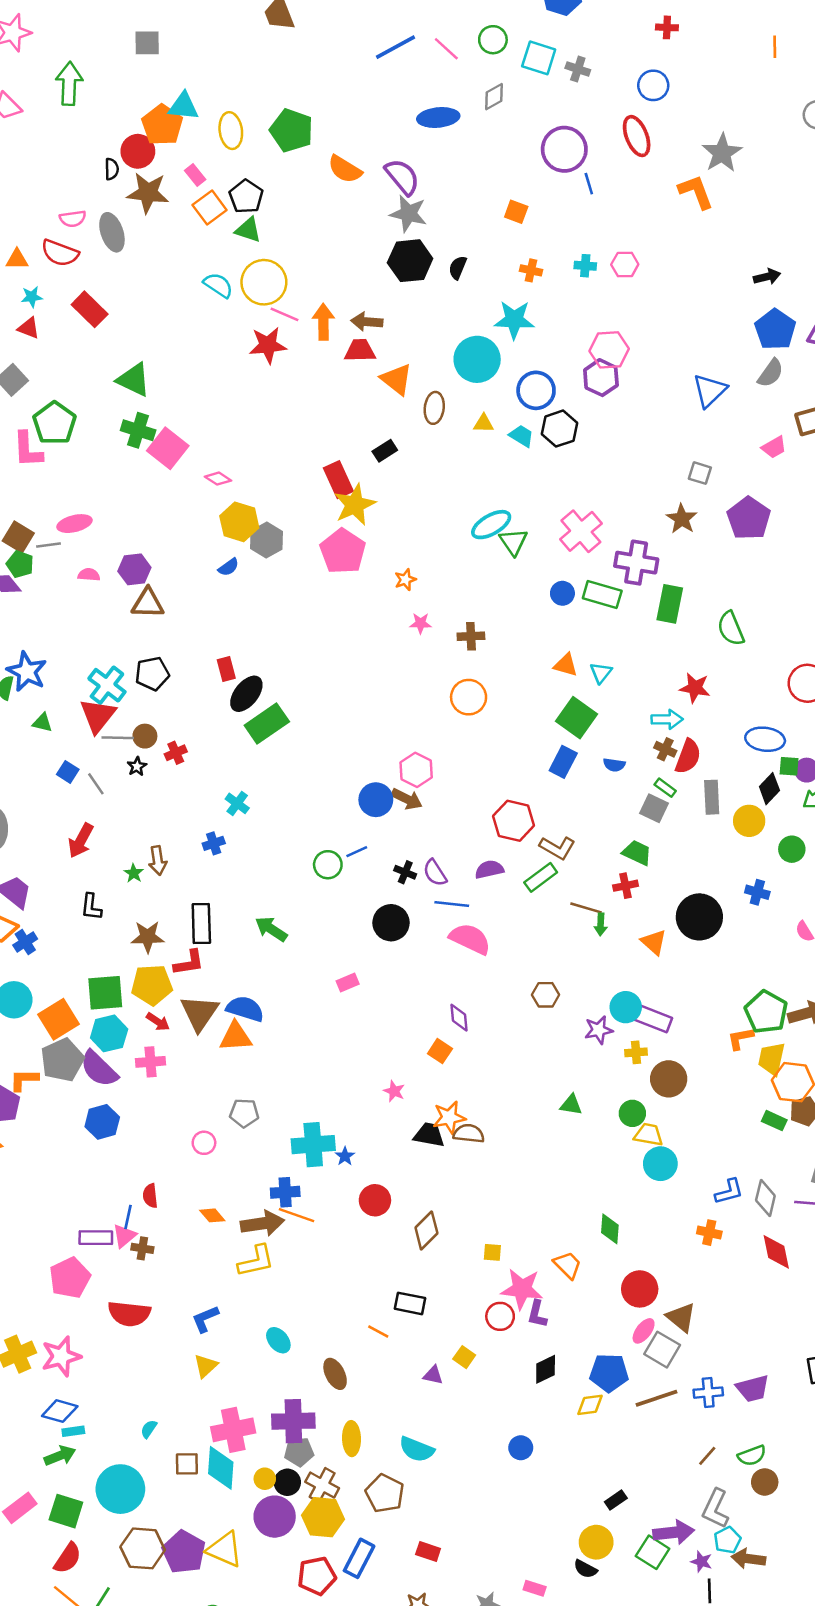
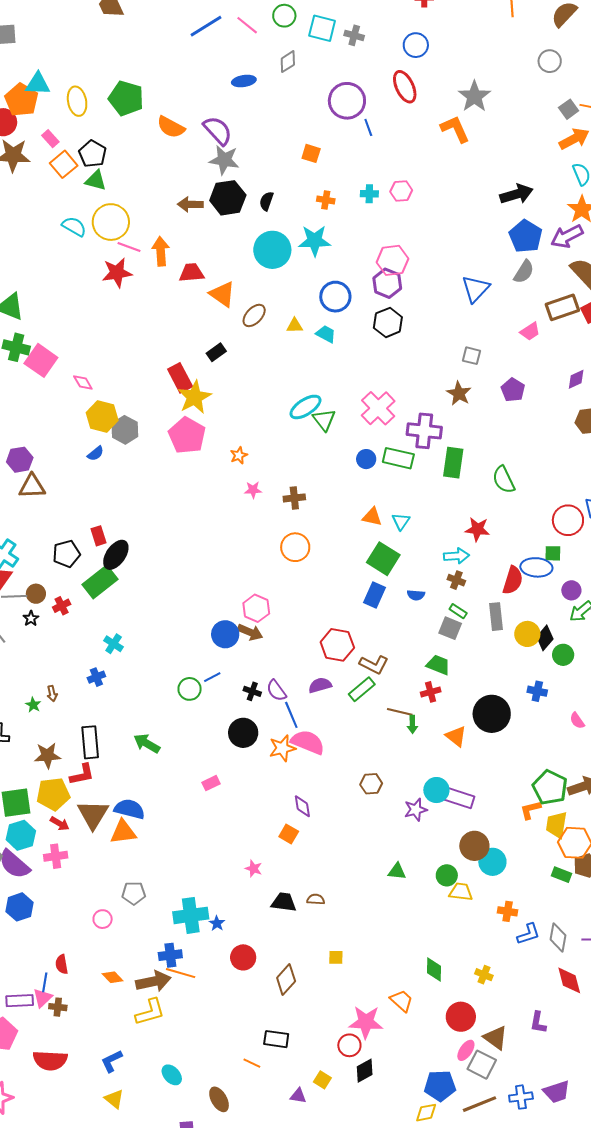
blue ellipse: (438, 118) -> (244, 81), size x0.7
black arrow: (767, 277) -> (516, 194), size x1.5
brown arrow: (367, 322) -> (190, 204), moved
cyan circle: (477, 359) -> (272, 250), moved
brown ellipse: (434, 408) -> (254, 315), turned 40
black hexagon: (560, 429) -> (388, 322), moved
pink diamond: (218, 479) -> (83, 383), turned 30
purple pentagon: (749, 518) -> (513, 390), size x0.7
black pentagon: (152, 674) -> (66, 554), moved
green rectangle: (267, 723) -> (100, 582), moved
red semicircle: (688, 756) -> (513, 580), moved
green square: (789, 766) -> (553, 553), moved
black diamond: (769, 789) -> (545, 638), moved
brown arrow: (158, 861) -> (52, 693), size x0.7
blue line: (452, 904) -> (291, 715), turned 64
yellow cross: (636, 1052) -> (484, 975), moved, turned 30
orange star: (449, 1117) -> (282, 748), moved
brown semicircle: (469, 1134) -> (316, 899), size x0.7
cyan circle: (660, 1164) -> (492, 862), moved
orange cross: (709, 1233) -> (508, 911), moved
yellow square: (492, 1252) -> (336, 957), moved
purple L-shape: (537, 1314) -> (538, 1022), moved
yellow triangle: (206, 1366) -> (114, 1099), turned -35
black diamond: (546, 1369) -> (365, 1071), moved

